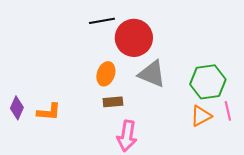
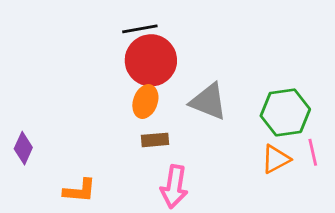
red circle: (134, 38) -> (151, 60), moved
orange L-shape: (49, 112) -> (80, 191), moved

